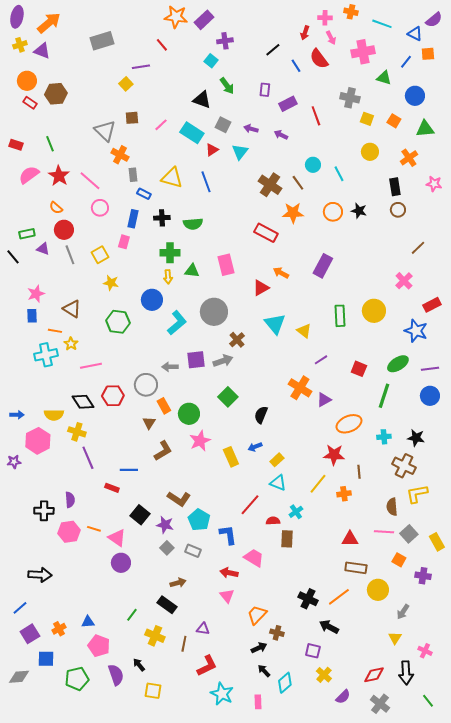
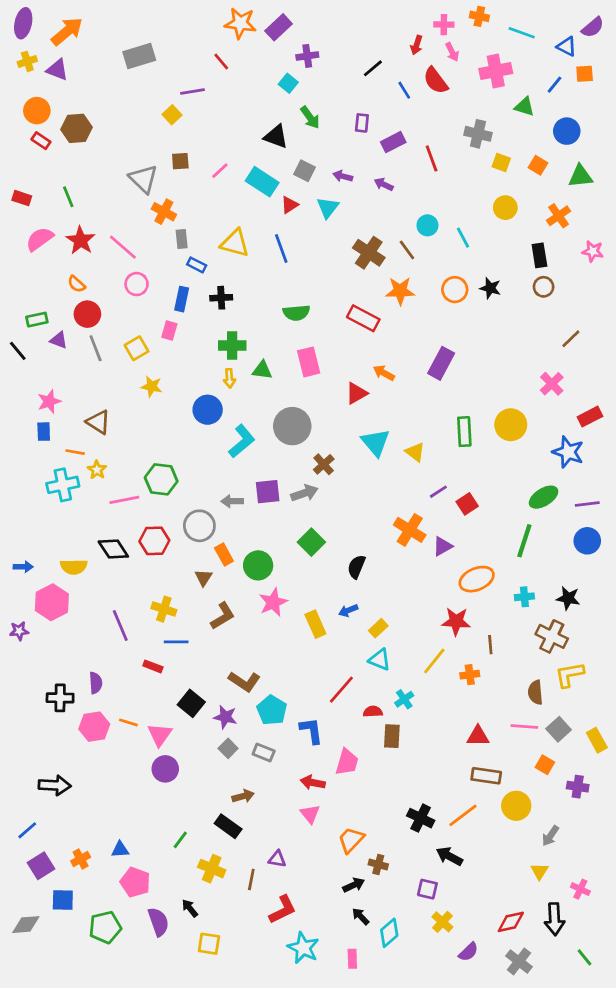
green semicircle: (193, 224) -> (296, 313), moved
green hexagon: (118, 322) -> (161, 479), moved
red square: (359, 369) -> (467, 504), moved, turned 35
yellow cross: (77, 432) -> (164, 609), moved
pink triangle: (117, 538) -> (160, 735), turned 30
pink trapezoid: (254, 558) -> (347, 762), turned 75

